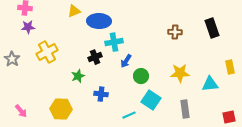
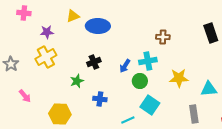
purple star: (28, 27) -> (47, 32), moved
brown cross: (175, 32) -> (163, 37), moved
cyan cross: (114, 42) -> (148, 61), moved
gray rectangle: (185, 109) -> (194, 114), moved
pink arrow: (21, 111) -> (25, 96), moved

